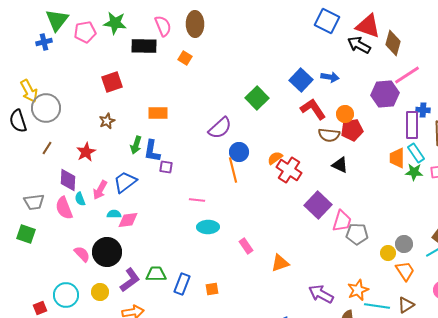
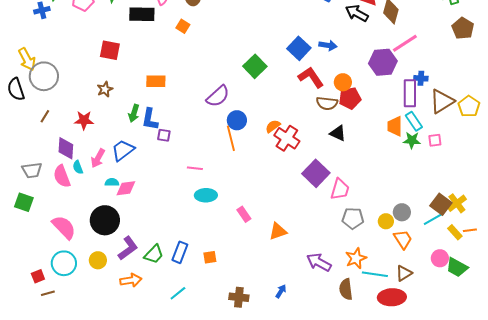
red square: (112, 82) -> (110, 50), turned 30
red star: (86, 152) -> (84, 120), turned 30
gray pentagon: (357, 234) -> (353, 218), moved
pink semicircle: (82, 254) -> (64, 227), moved, size x1.5
green trapezoid: (156, 274) -> (154, 254), moved, turned 135

